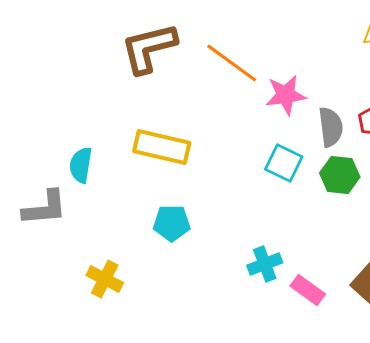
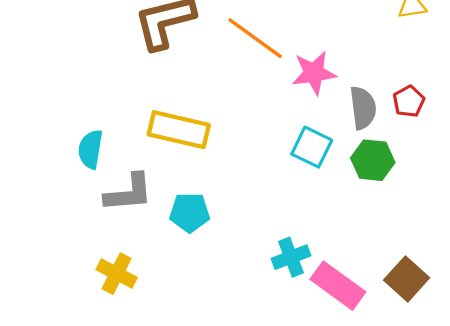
gray L-shape: (45, 208) -> (129, 193), moved
pink rectangle: (308, 290) -> (338, 286), size x1.4

